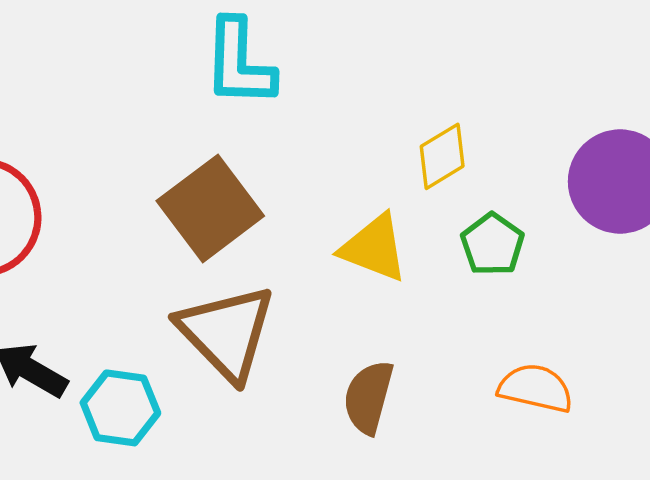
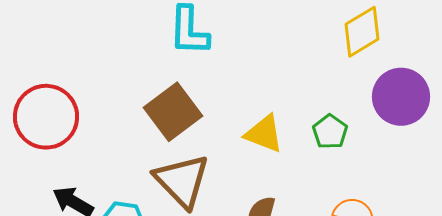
yellow diamond: (442, 156) -> (362, 32), moved, size x1.4

